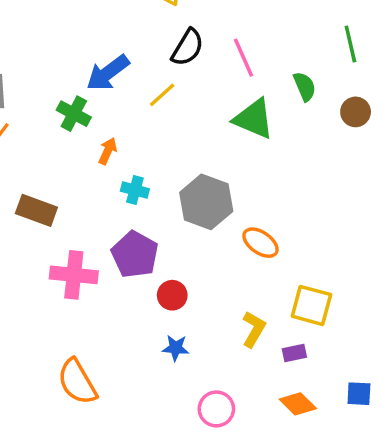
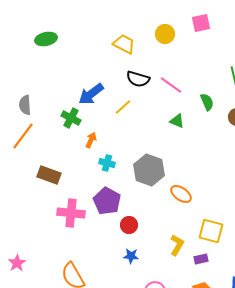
black semicircle: (188, 47) -> (138, 79), turned 75
pink line: (244, 58) -> (171, 85), turned -30
green triangle: (254, 119) -> (177, 121), size x0.6

